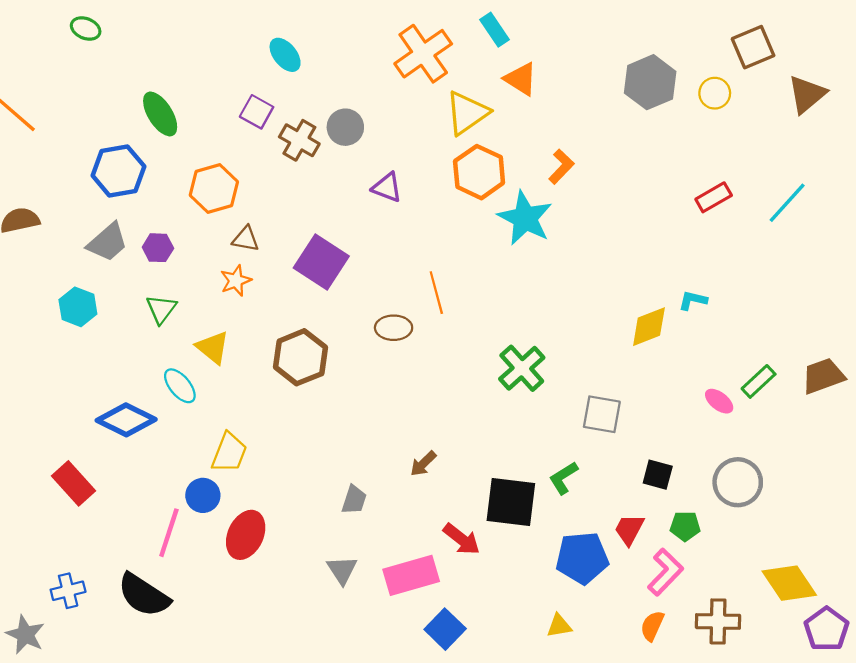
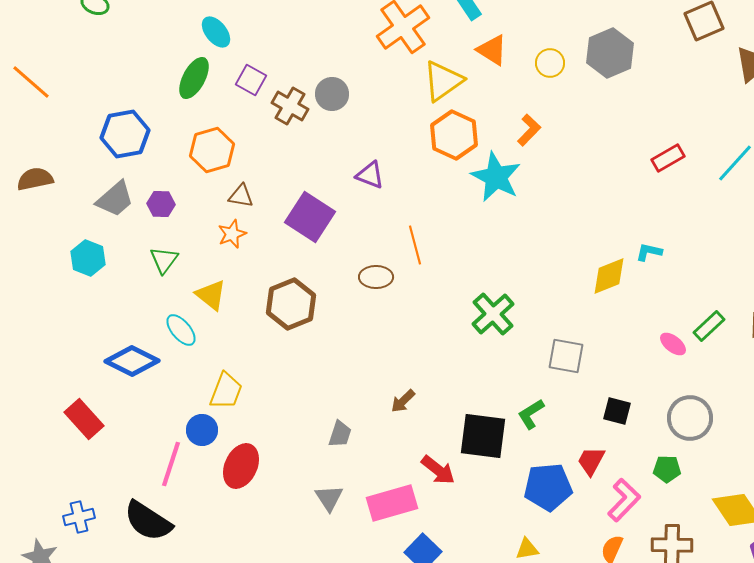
cyan ellipse: (285, 55) -> (216, 32), moved
yellow circle: (715, 93) -> (550, 63), moved
green ellipse: (160, 114) -> (194, 78), moved, turned 60
purple triangle: (387, 187) -> (370, 175), moved
green pentagon: (685, 526) -> (667, 469), moved

